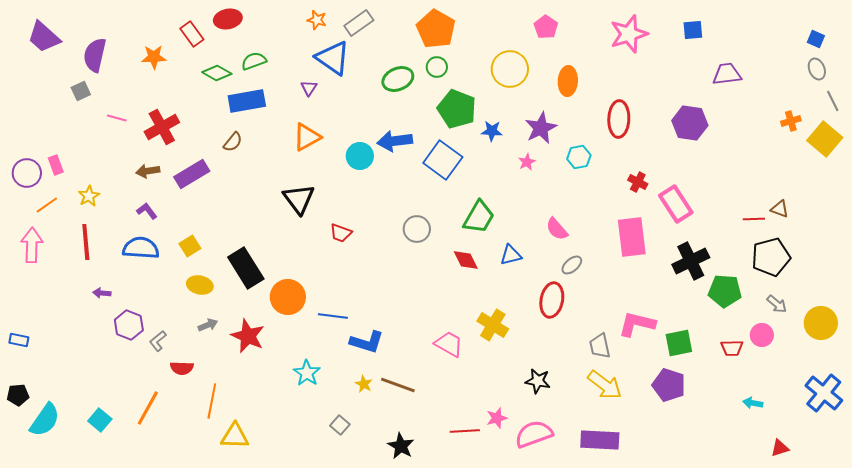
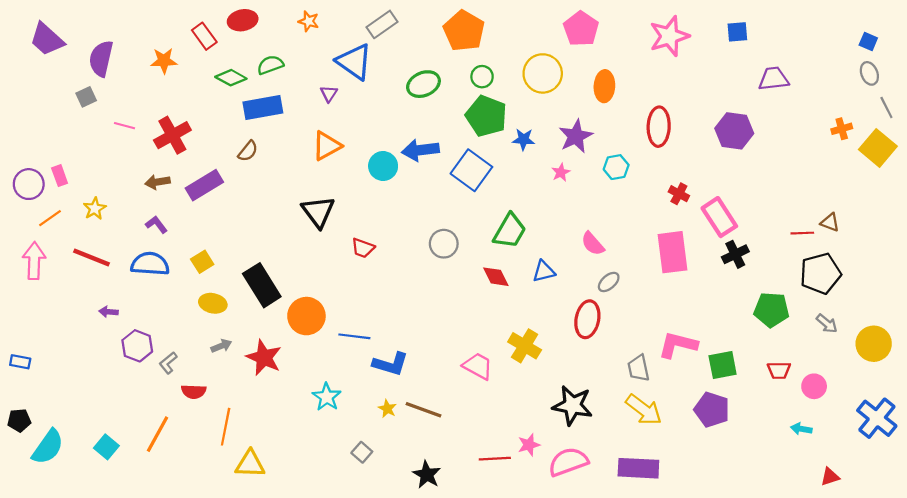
orange star: (317, 20) -> (309, 21), moved
pink pentagon: (546, 27) -> (581, 29), size x1.4
green circle: (437, 67) -> (482, 77), moved
red line: (86, 242) -> (92, 258), turned -63
black cross: (691, 261) -> (735, 254), moved, size x0.7
pink circle: (762, 335) -> (814, 386), moved
black star: (538, 381) -> (572, 405), size x1.5

